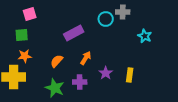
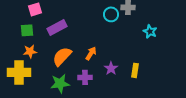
purple rectangle: (74, 33) -> (57, 27), moved
orange semicircle: (57, 61) -> (62, 56), size x1.5
green star: (55, 88) -> (60, 83), turned -30

